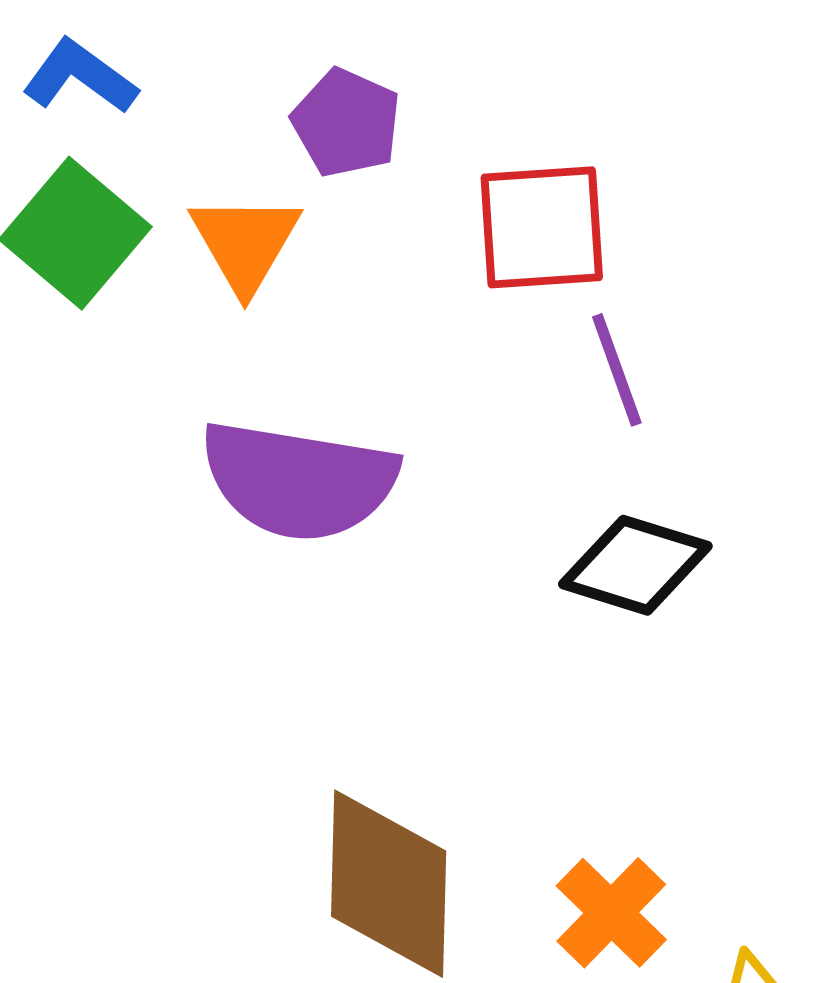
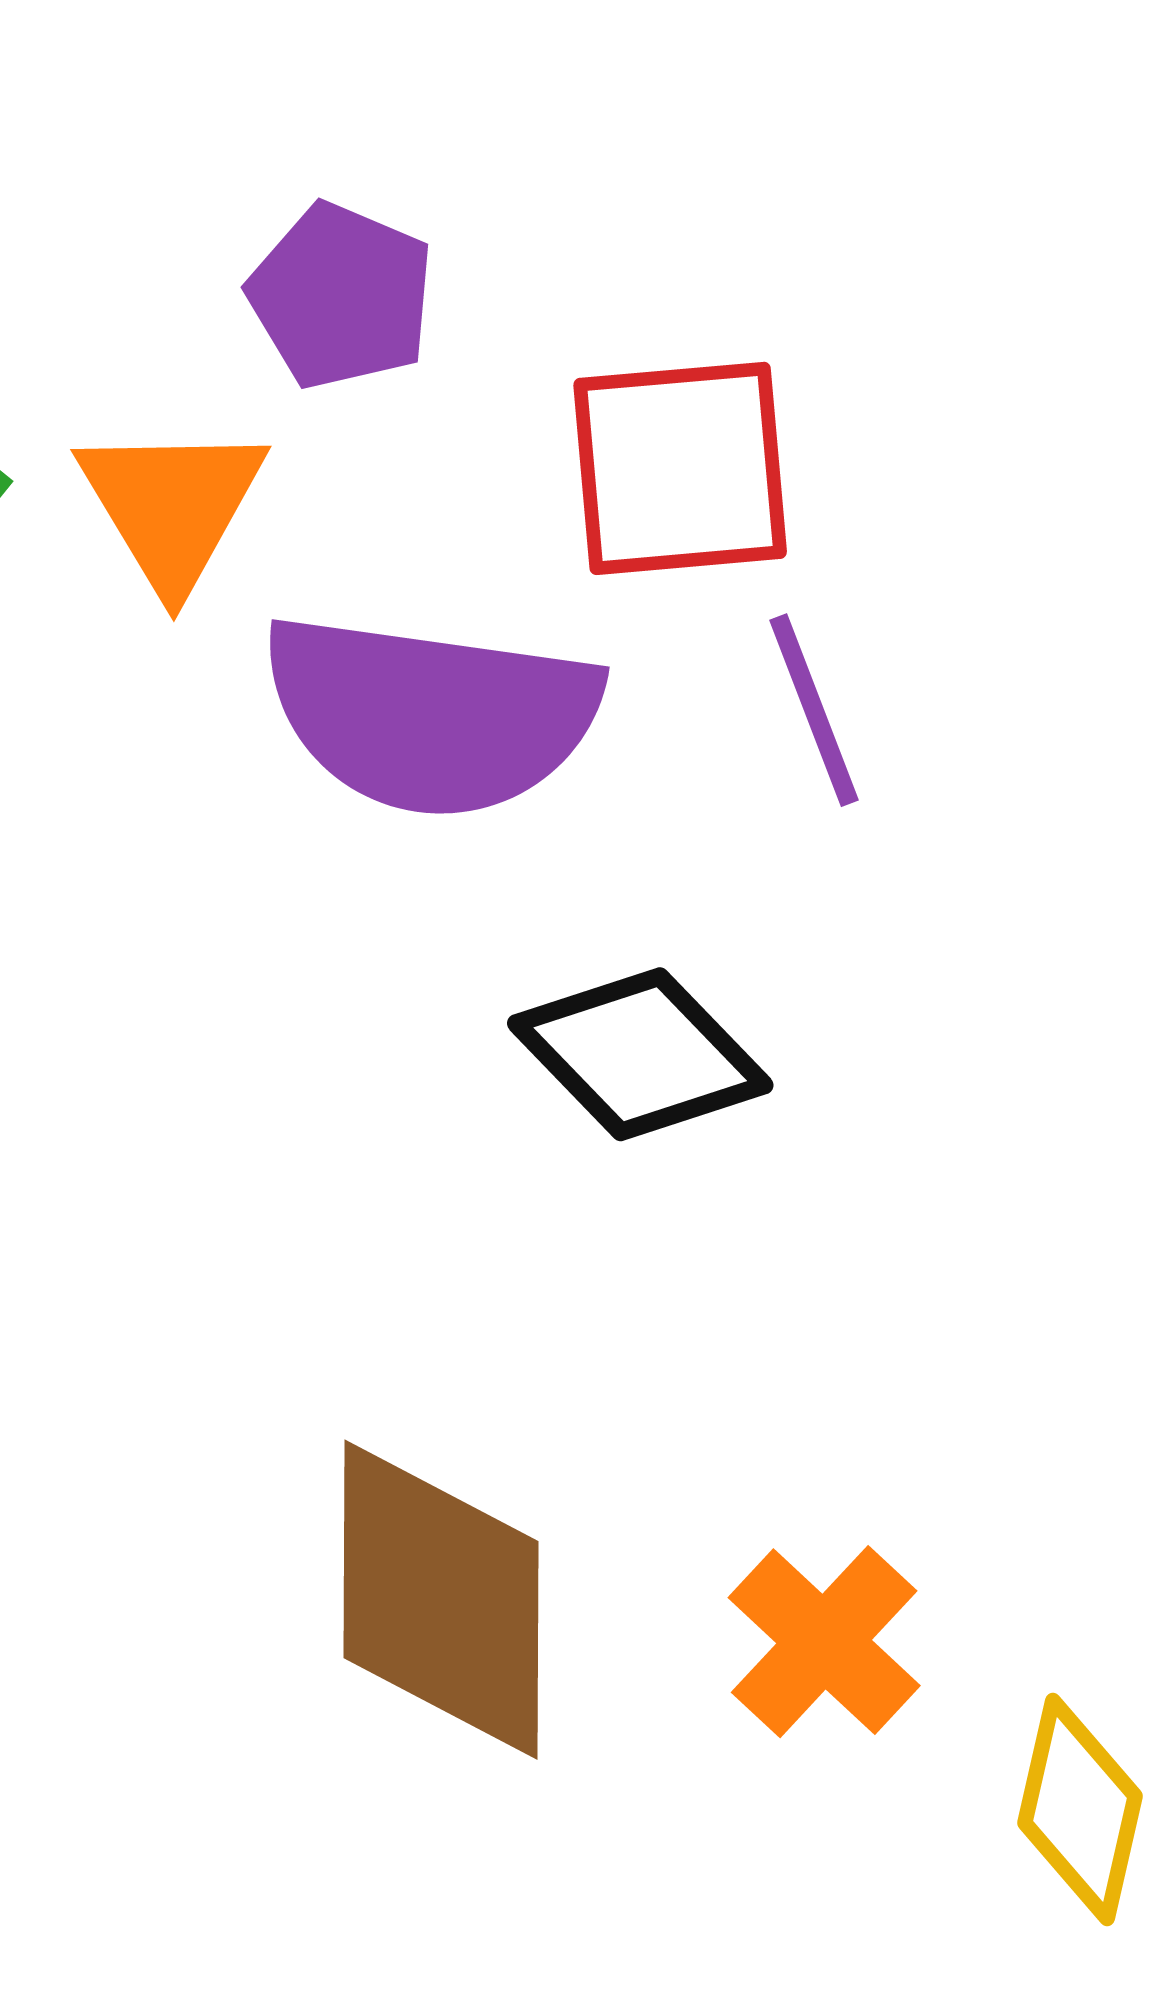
purple semicircle: (299, 481) -> (431, 715), moved
black diamond: (635, 565) -> (640, 1054), moved, turned 30

